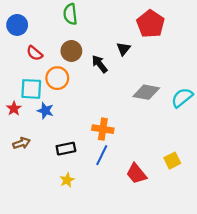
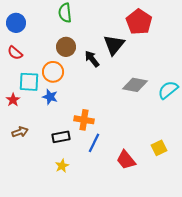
black triangle: (123, 49) -> (114, 45), size x1.6
red semicircle: (35, 53) -> (15, 53), moved
blue star: (45, 111) -> (50, 97), moved
orange cross: (103, 129) -> (84, 120), moved

